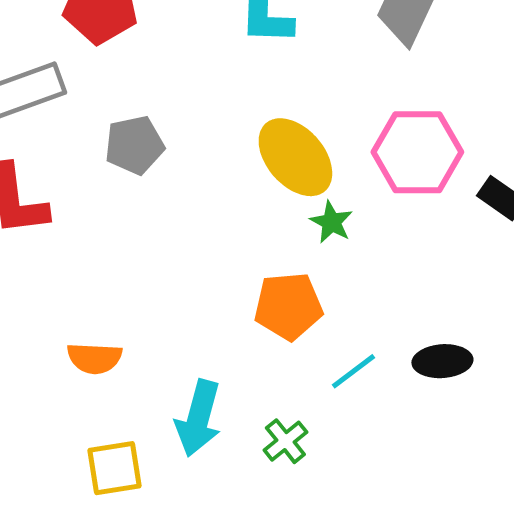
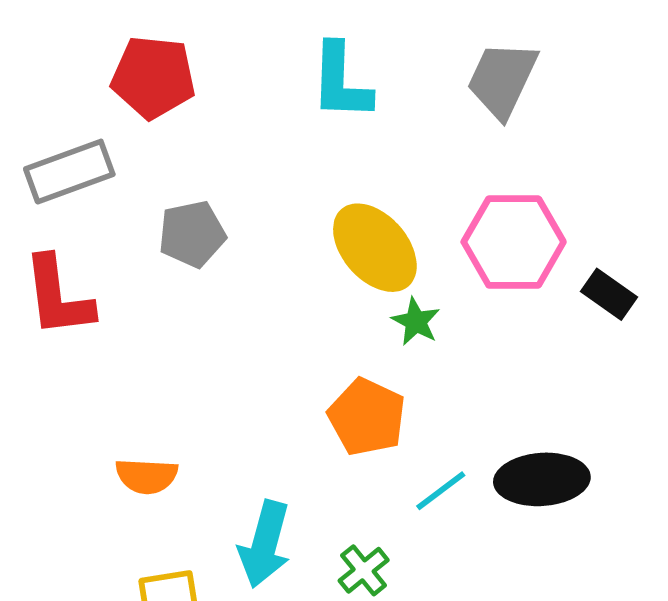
orange pentagon: (288, 306) -> (367, 417), turned 30
black ellipse: (442, 361) -> (542, 479), size x1.4

